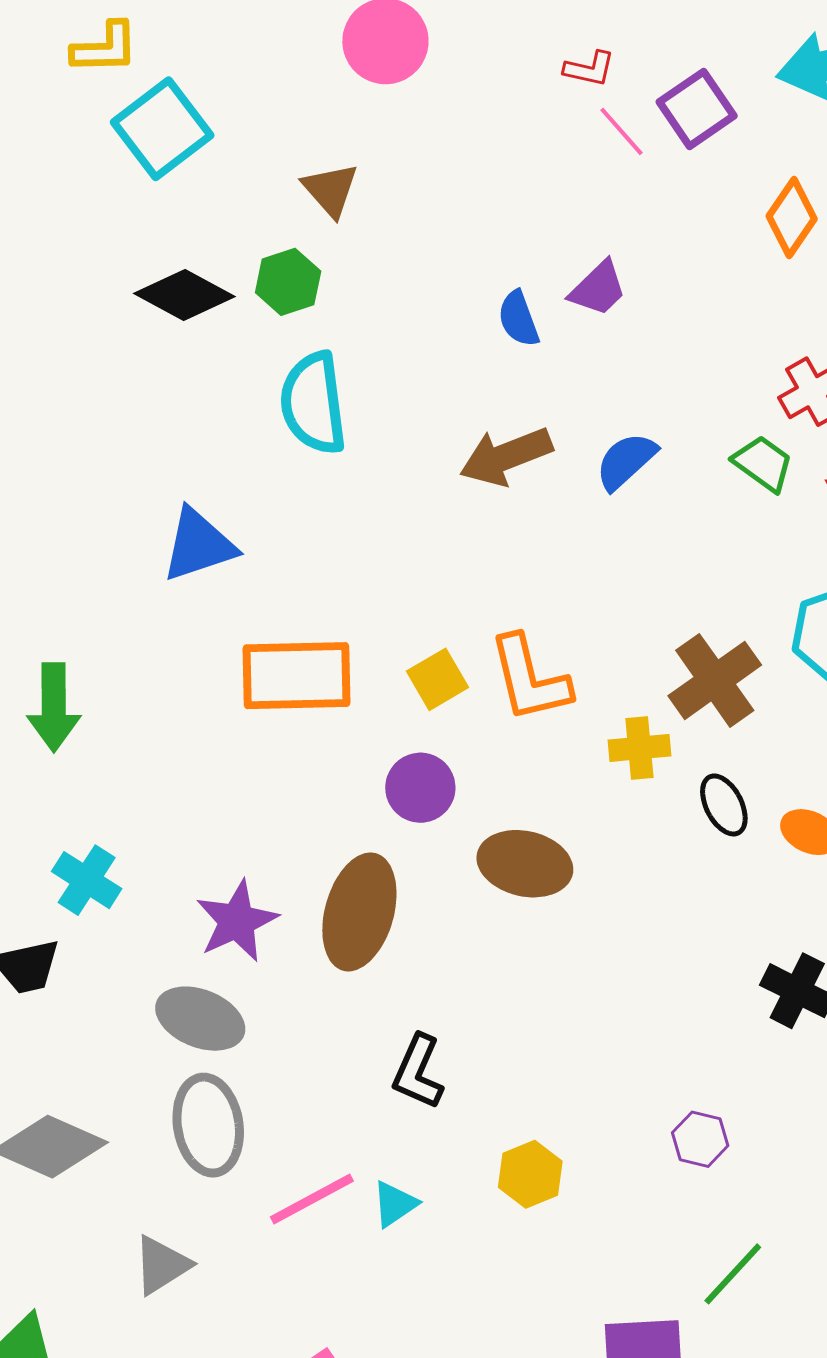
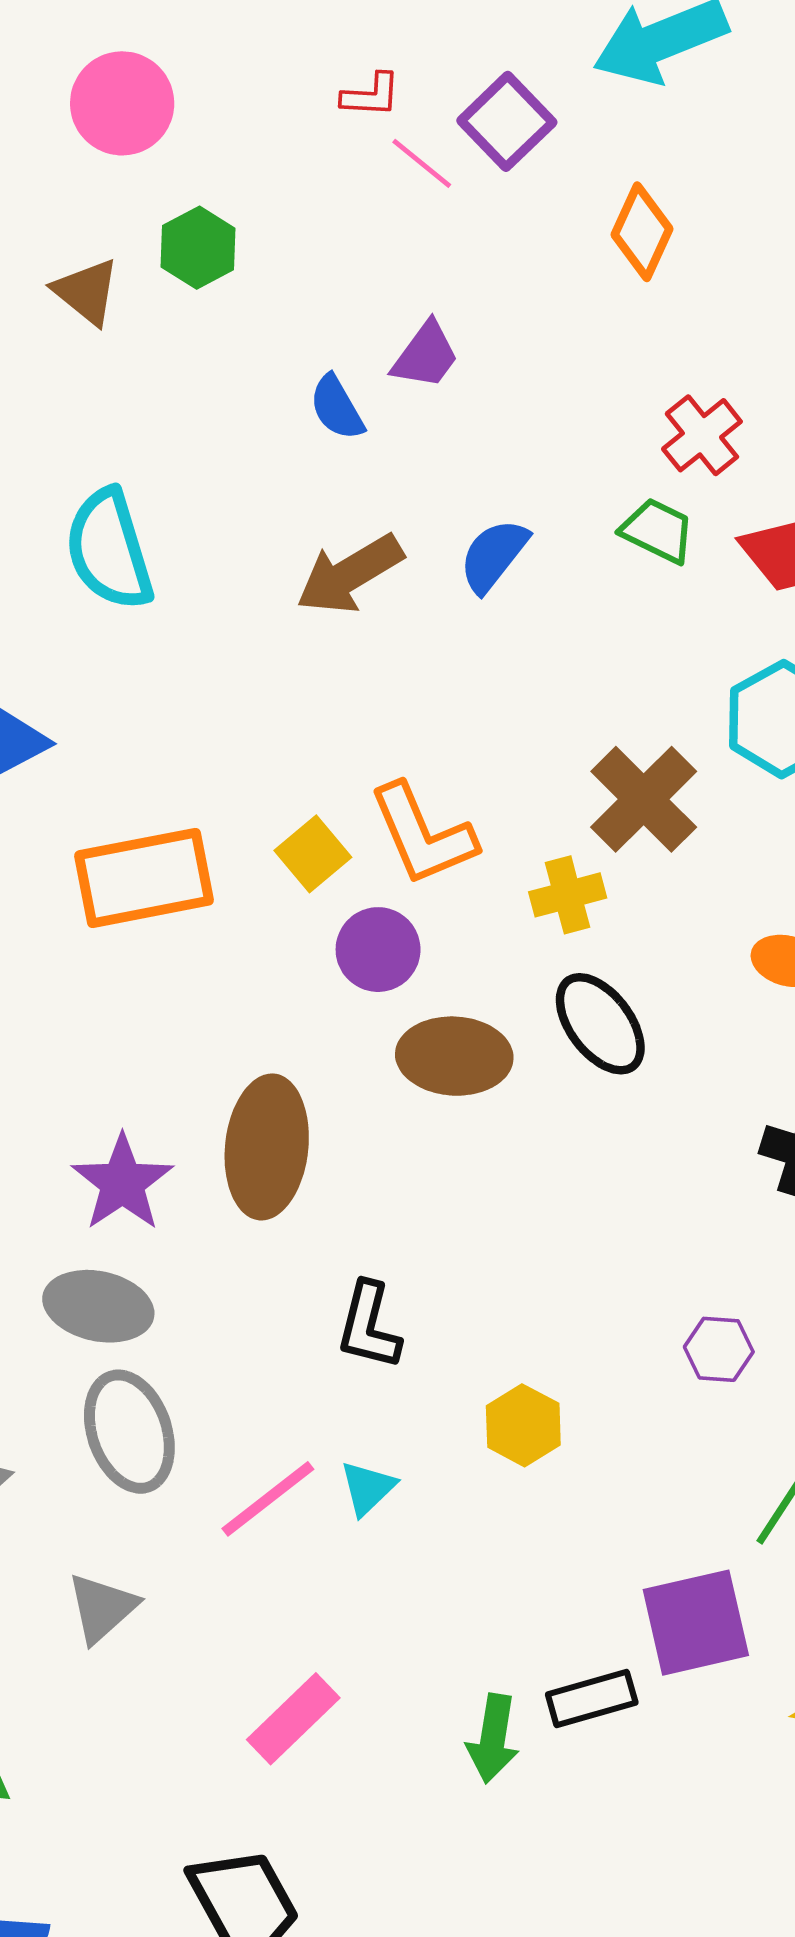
green hexagon: (288, 282) -> (198, 248), moved
purple circle: (420, 788) -> (378, 950), moved
black ellipse: (724, 805) -> (600, 1024), moved, size x1.4

